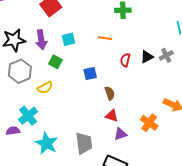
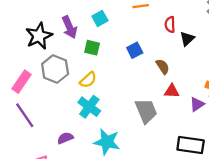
black triangle: (147, 57) -> (187, 39), moved
cyan cross: (28, 116) -> (89, 107), moved
purple triangle: (120, 134) -> (197, 104), moved
gray trapezoid: (84, 143) -> (146, 111), moved

